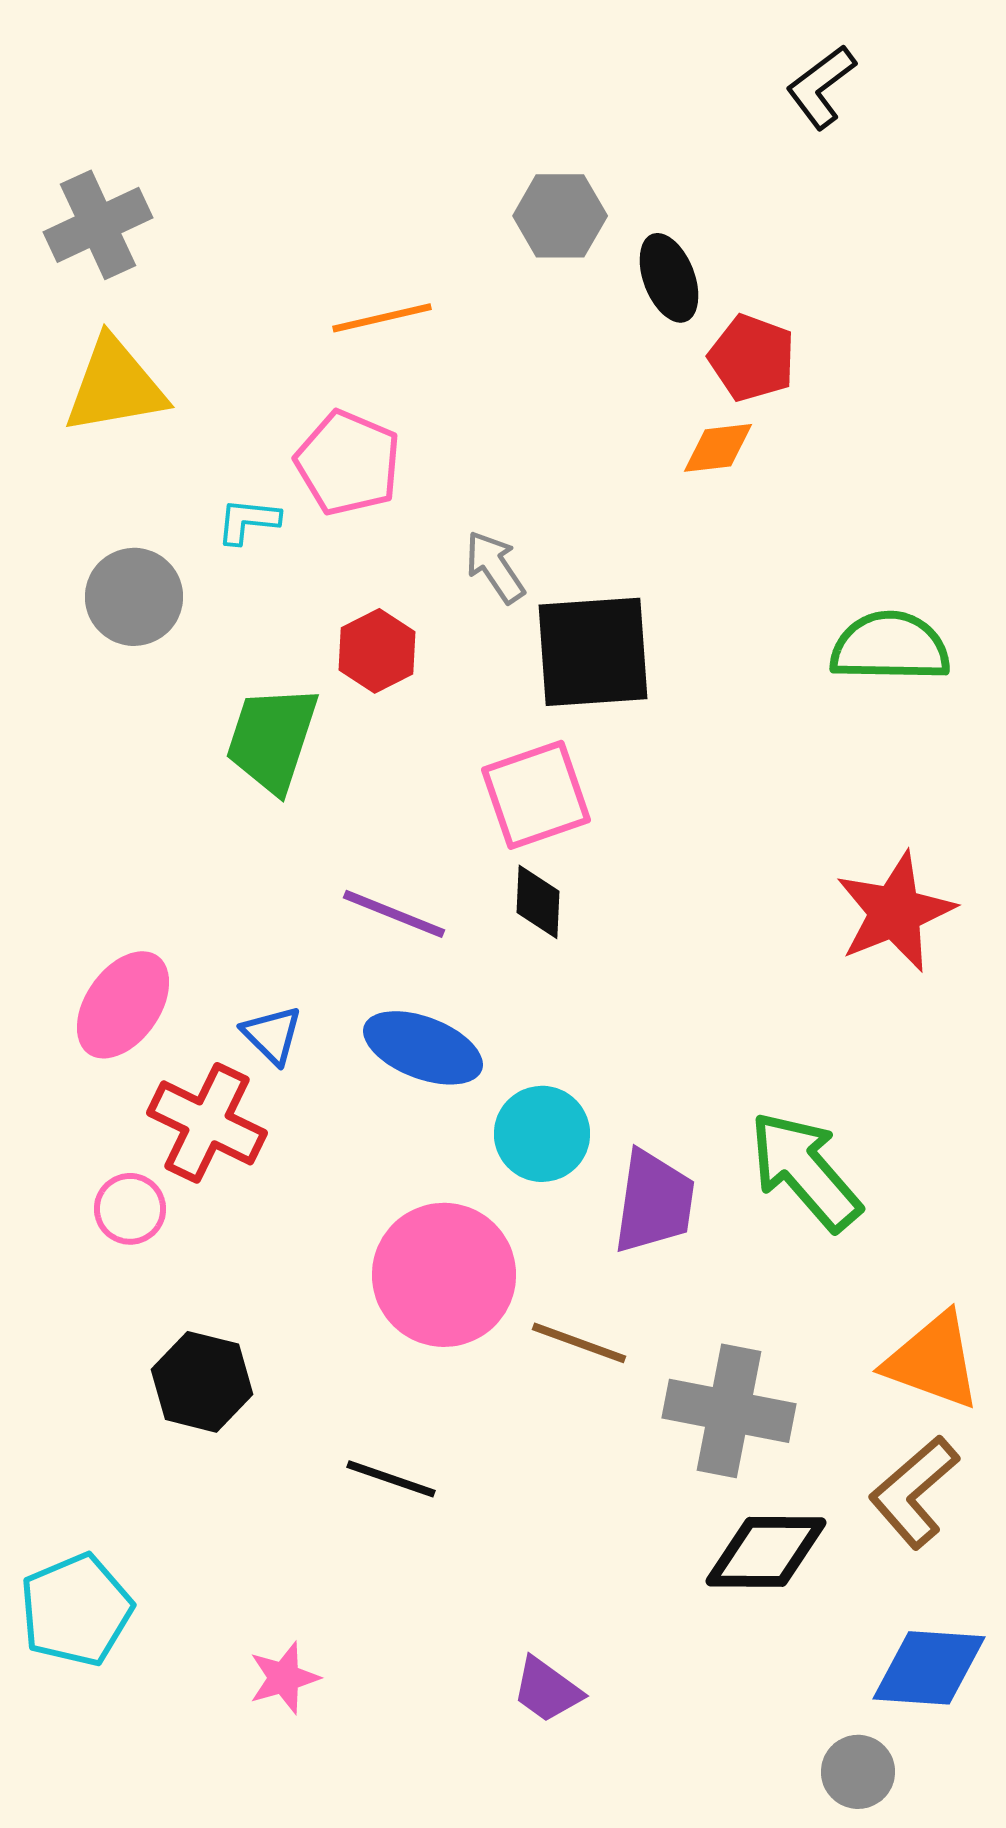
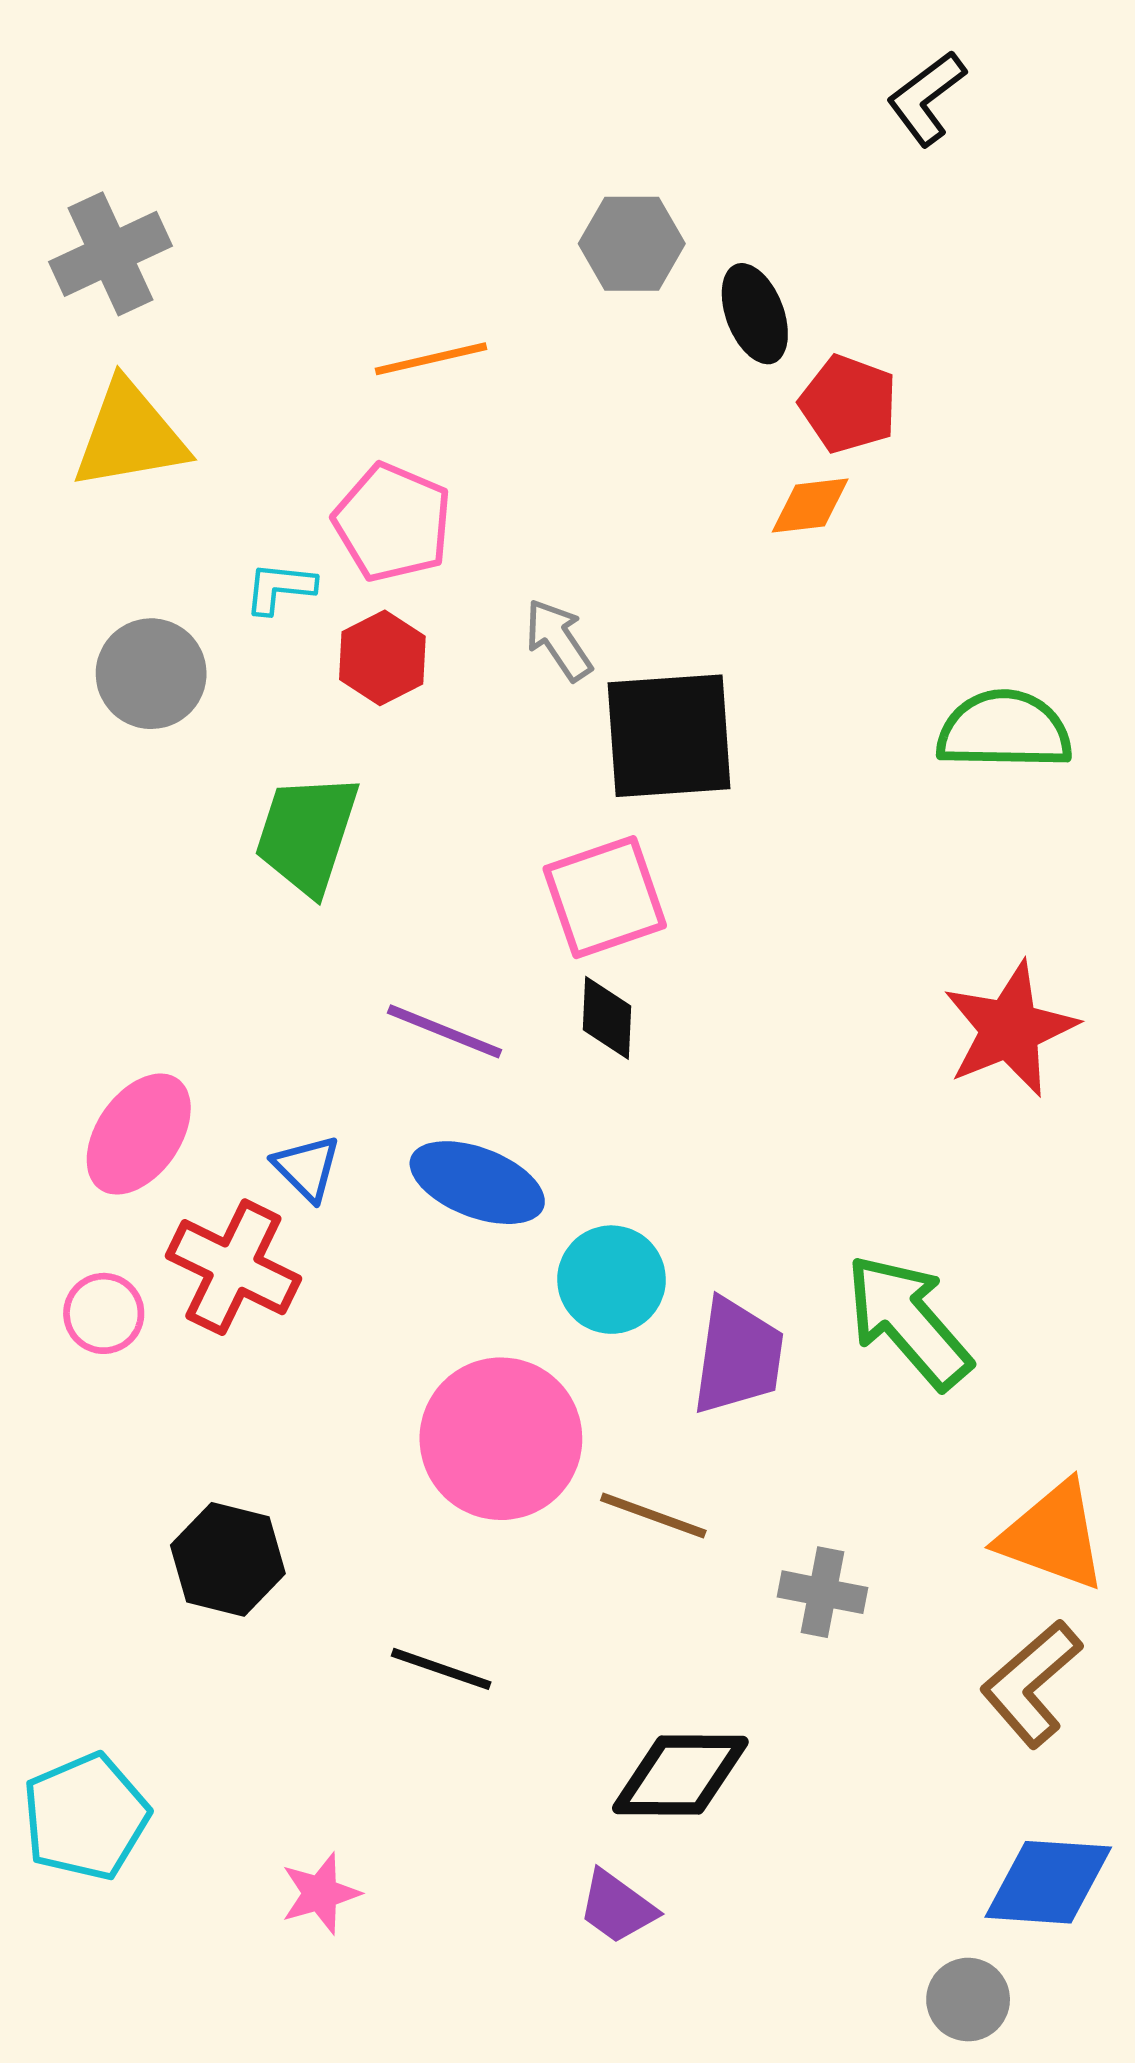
red hexagon: (377, 651) -> (382, 658), moved
pink circle: (130, 1209) -> (104, 1313), moved
gray cross: (729, 1411) -> (823, 1592), size x0.6
black diamond: (766, 1552) -> (680, 1775), moved

